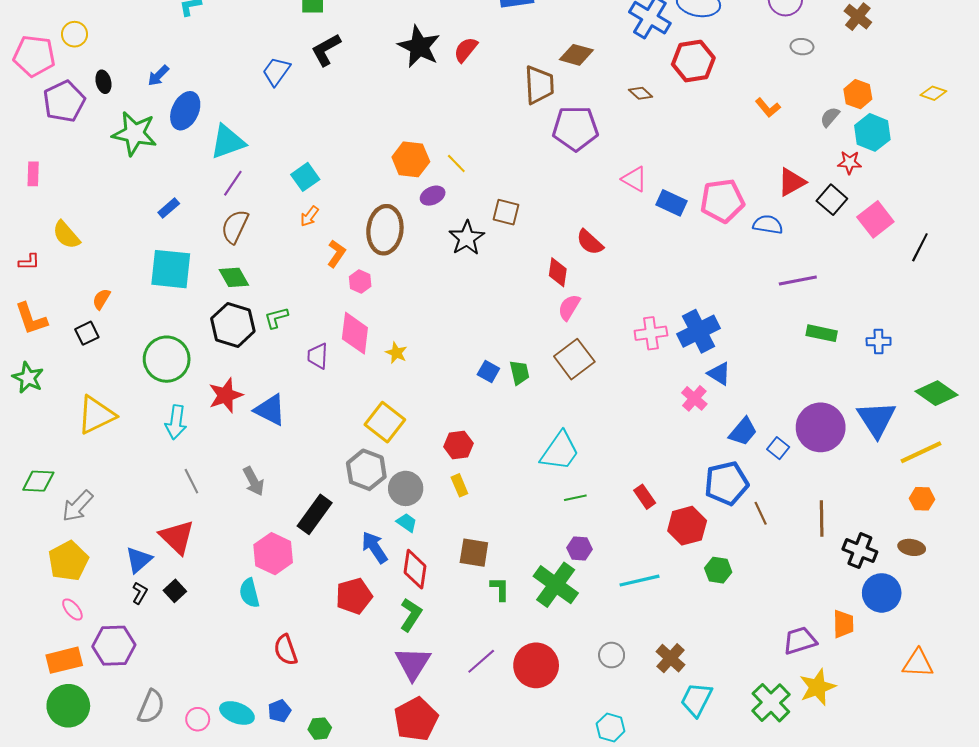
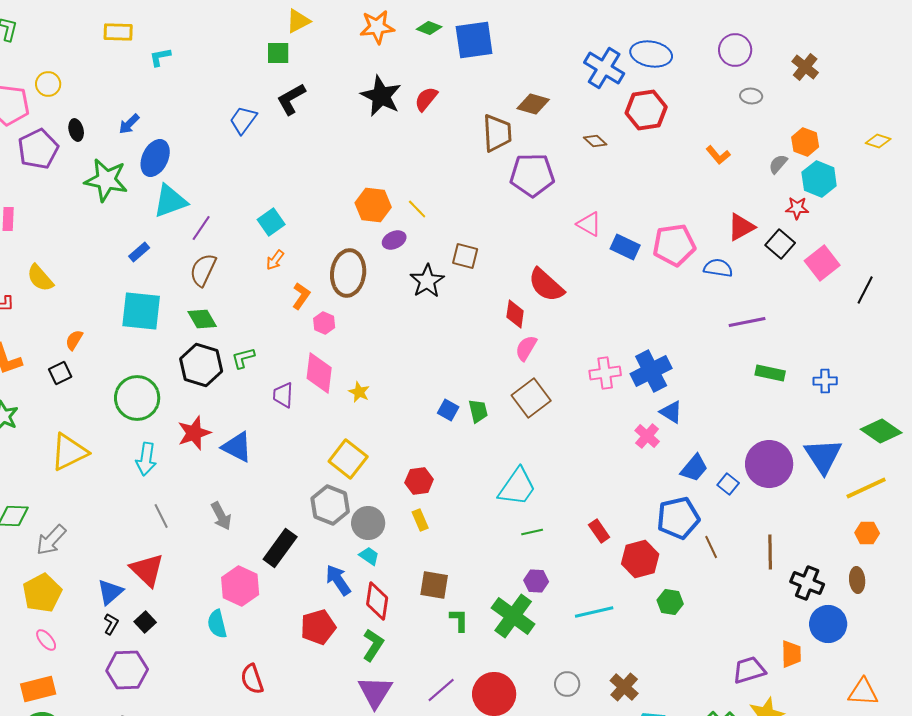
cyan triangle: (228, 142) -> (170, 201), moved
red semicircle: (590, 242) -> (546, 285), size x1.4
brown ellipse: (912, 547) -> (857, 580), turned 75
purple hexagon: (114, 646) -> (127, 670), moved

